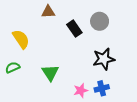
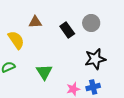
brown triangle: (48, 12) -> (35, 22), moved

